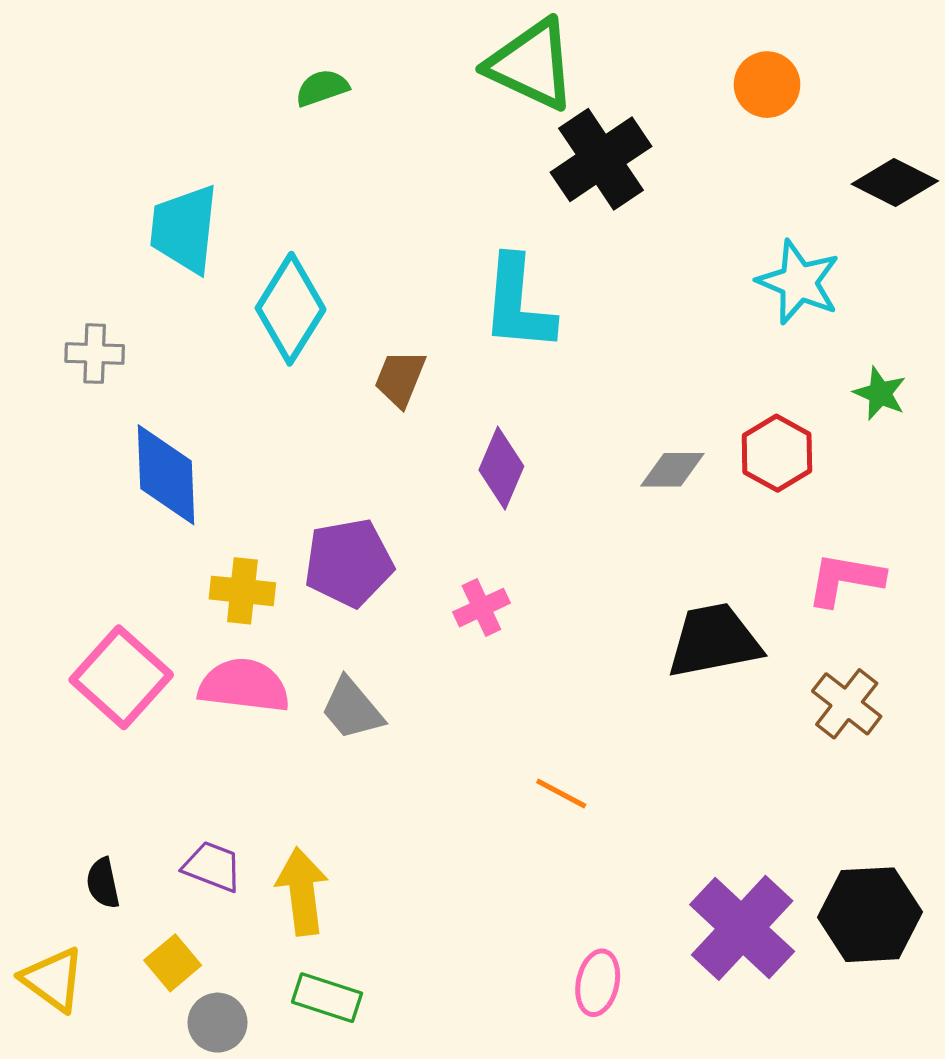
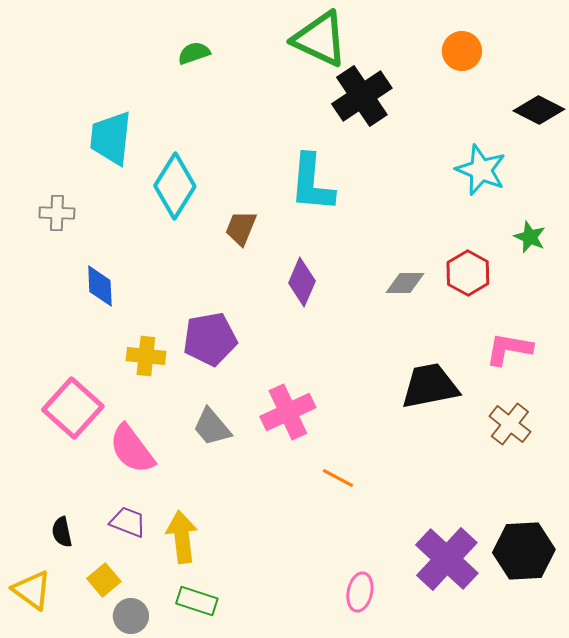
blue diamond: (166, 475) -> (100, 286), size x0.7
pink cross: (481, 608) -> (288, 412), moved, size x1.6
pink semicircle: (244, 686) -> (132, 449), moved, turned -134

